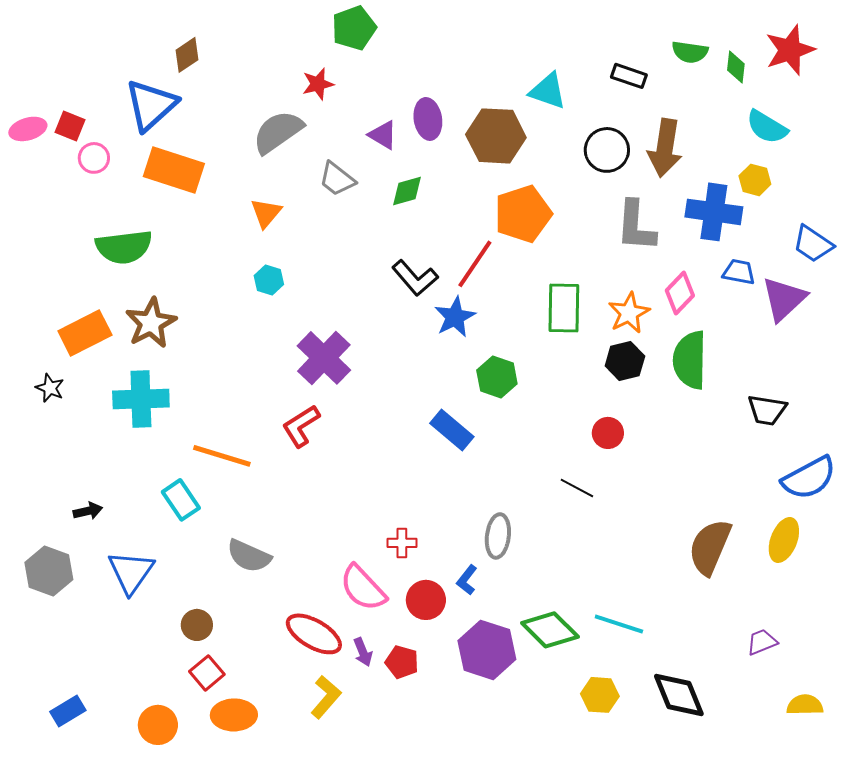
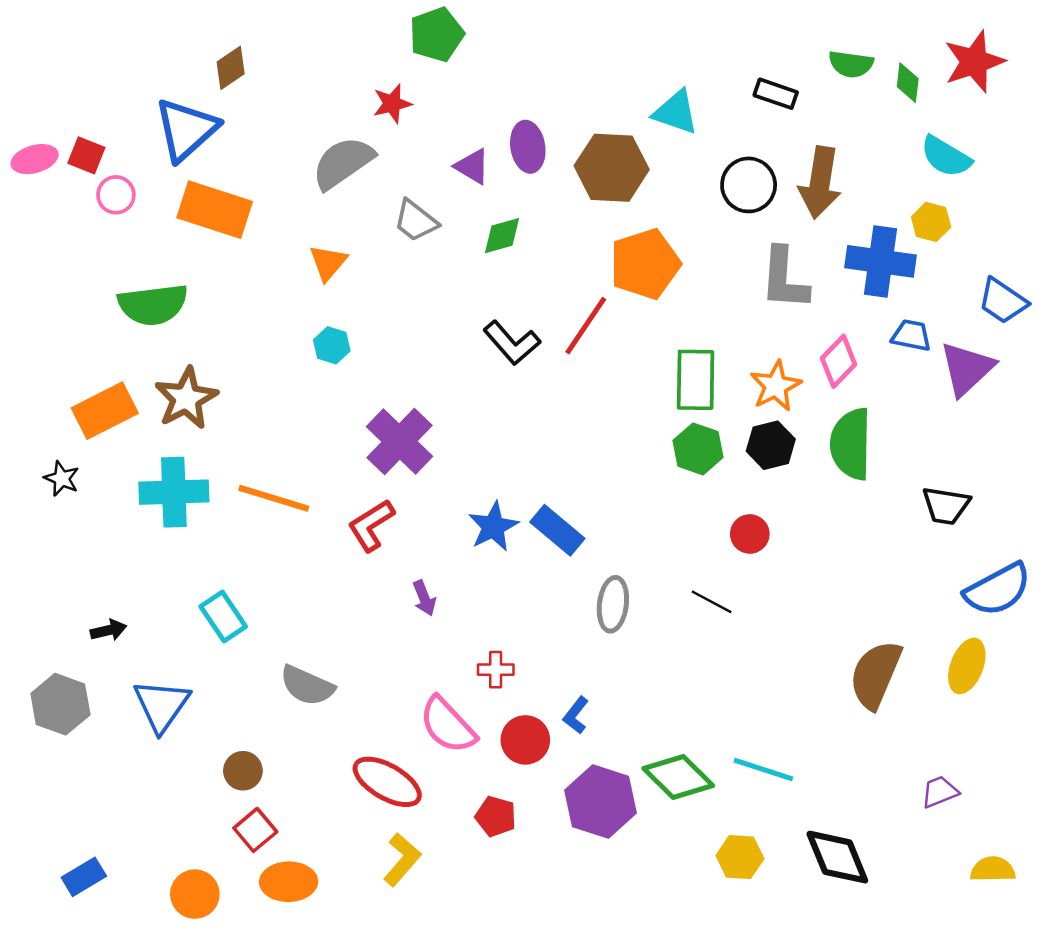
blue star: (455, 317) -> (493, 527), moved
green hexagon: (497, 377) -> (698, 449), moved
orange line: (222, 456) -> (274, 498), moved
gray ellipse: (498, 536) -> (613, 604), moved
purple arrow: (363, 652) -> (424, 598), moved

